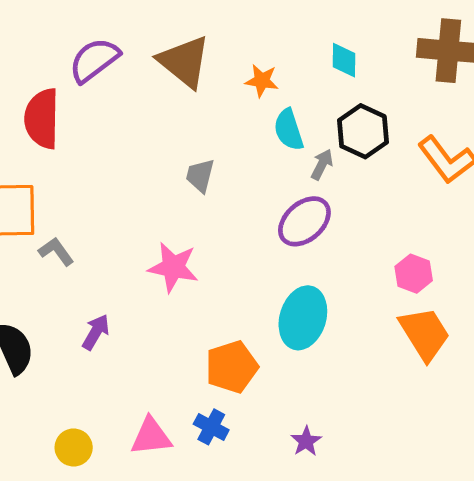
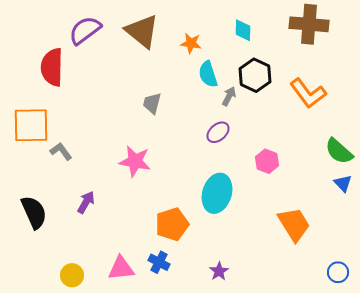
purple ellipse: (304, 221) -> (218, 132), size x0.7
pink hexagon: (414, 274) -> (267, 161), moved
orange trapezoid: (425, 334) -> (294, 224), moved

